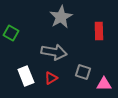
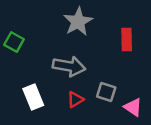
red triangle: (51, 78) -> (75, 100), moved
pink triangle: (104, 84) -> (133, 107), turned 35

